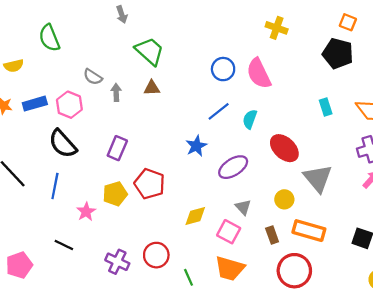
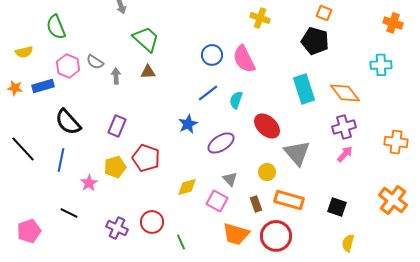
pink hexagon: (69, 105) -> (68, 66), moved
cyan rectangle: (326, 107) -> (304, 89), size x1.8
orange trapezoid: (230, 268) -> (236, 234), moved

